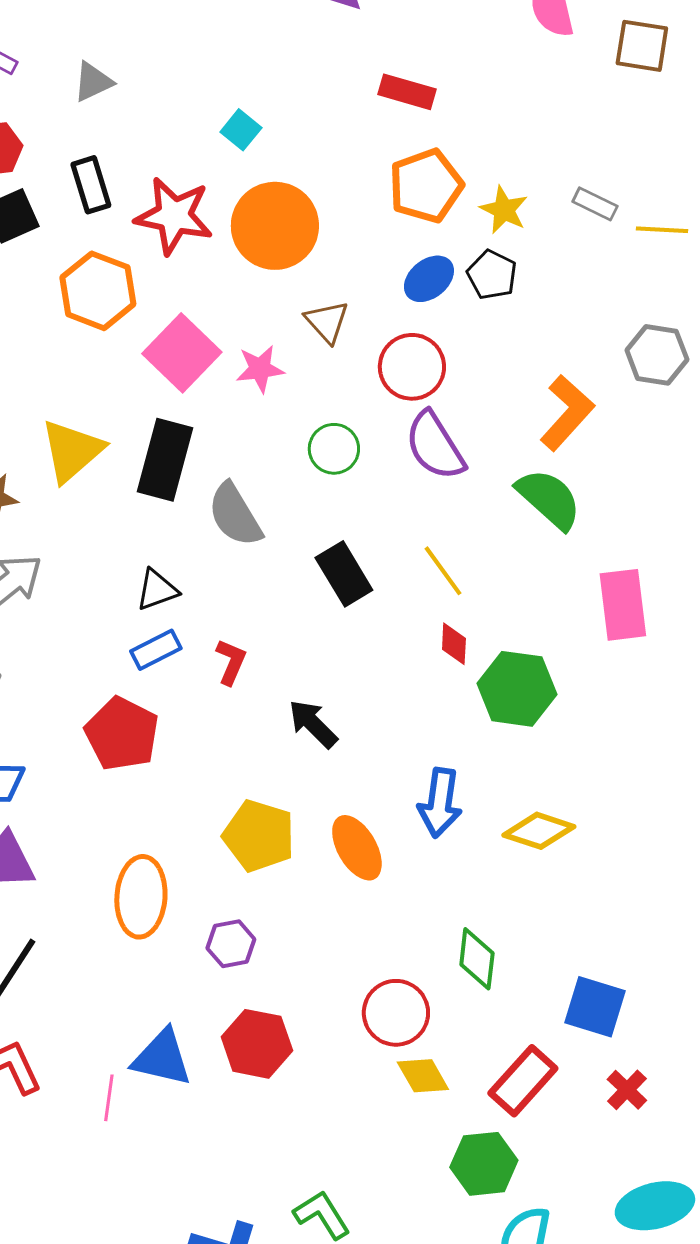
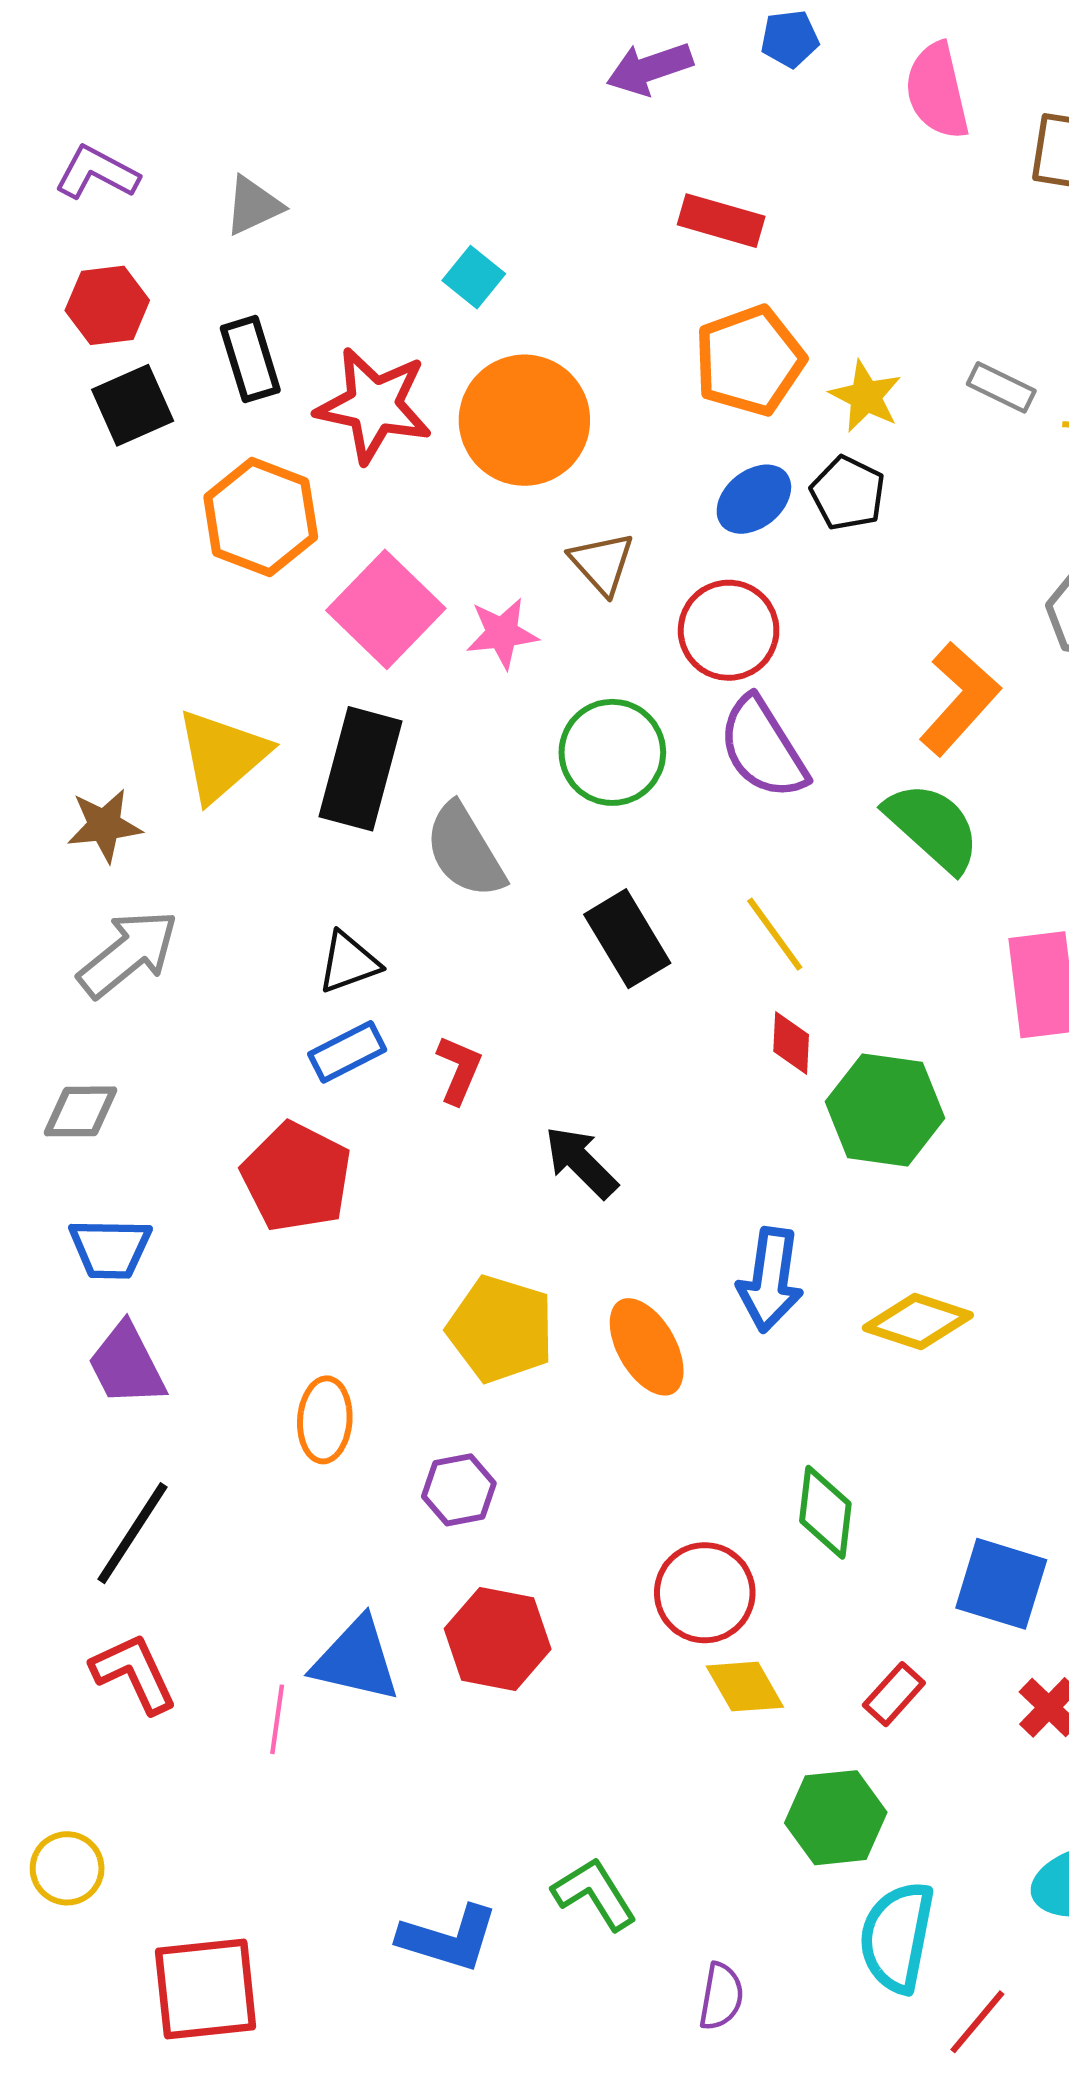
green circle: (334, 449) -> (612, 752), size x1.4
orange ellipse: (141, 897) -> (325, 1420), size x0.7
red rectangle: (523, 1081) -> (894, 1694), size x0.6

